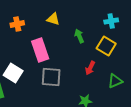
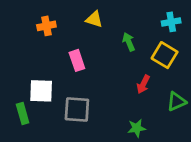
pink rectangle: (40, 50) -> (77, 60), size x0.7
white square: (13, 73) -> (41, 91), turned -30
gray square: (51, 77) -> (77, 109), moved

